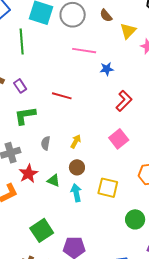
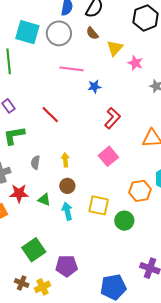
red line: (62, 96) -> (50, 115), turned 30
yellow arrow: (76, 141) -> (65, 160), turned -32
red star: (28, 174) -> (19, 193), turned 30
green circle: (135, 219) -> (124, 221), moved

